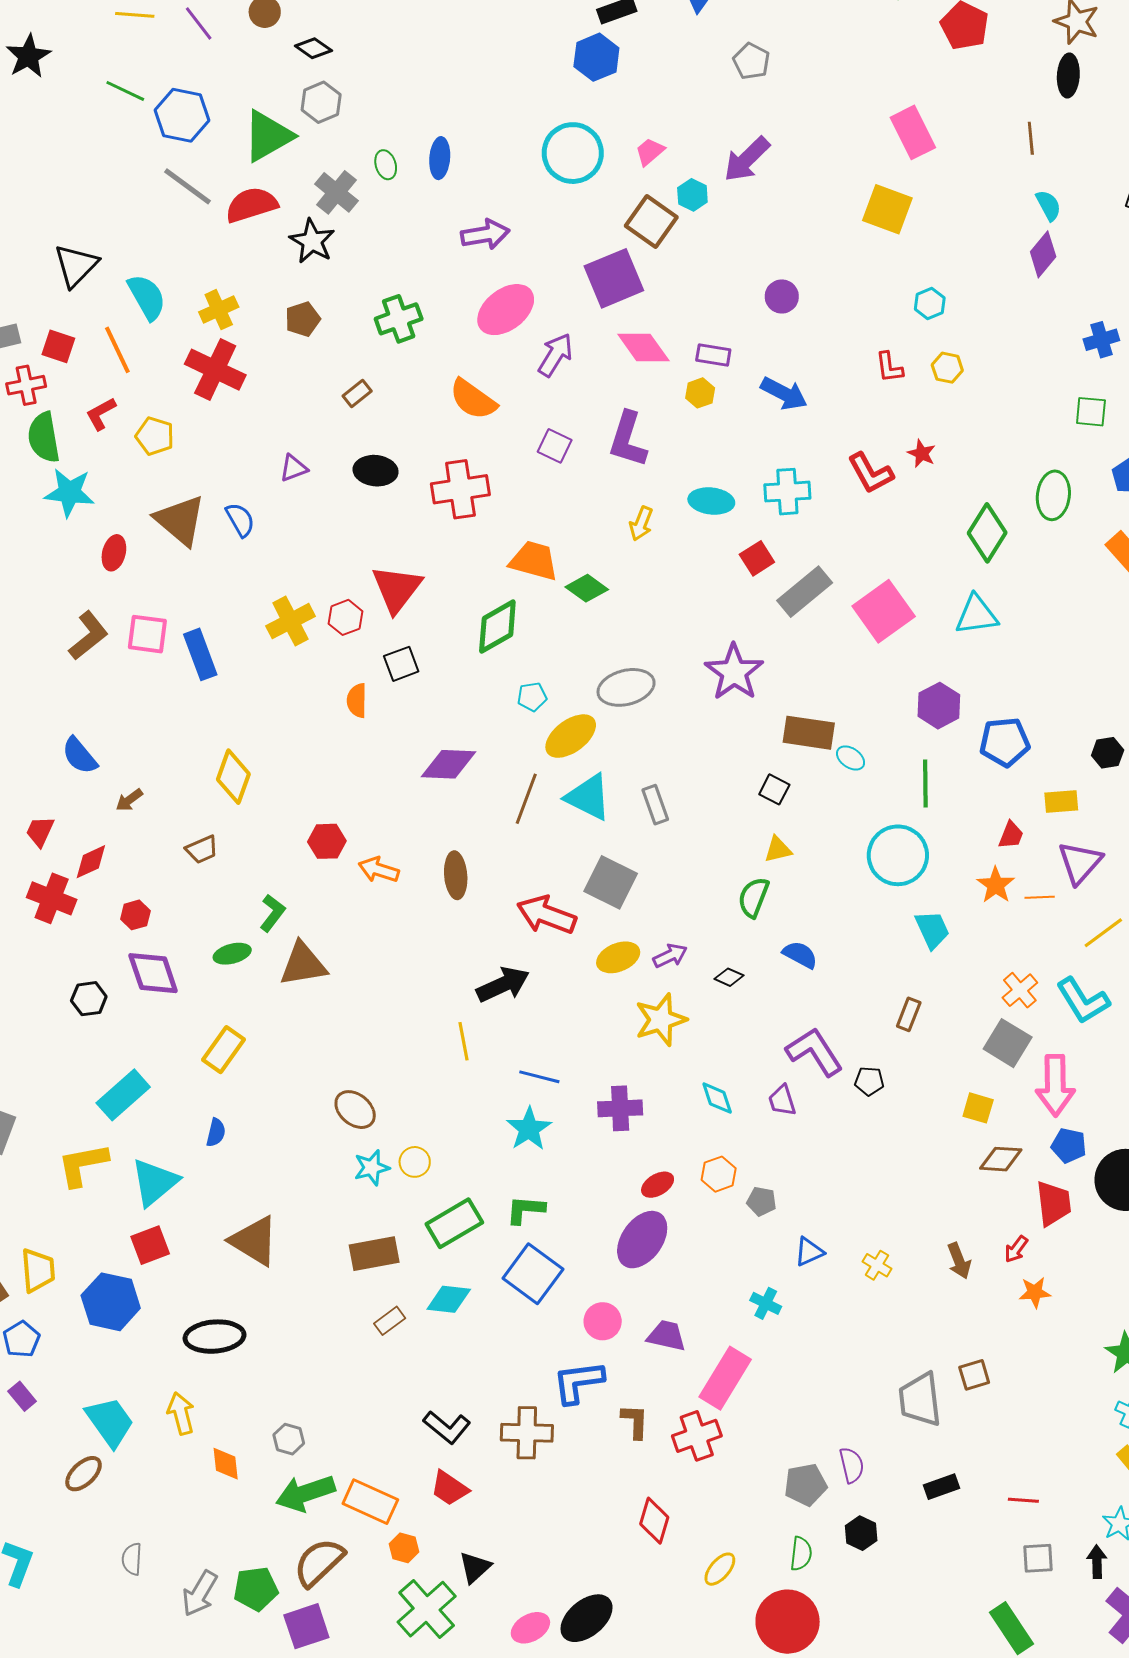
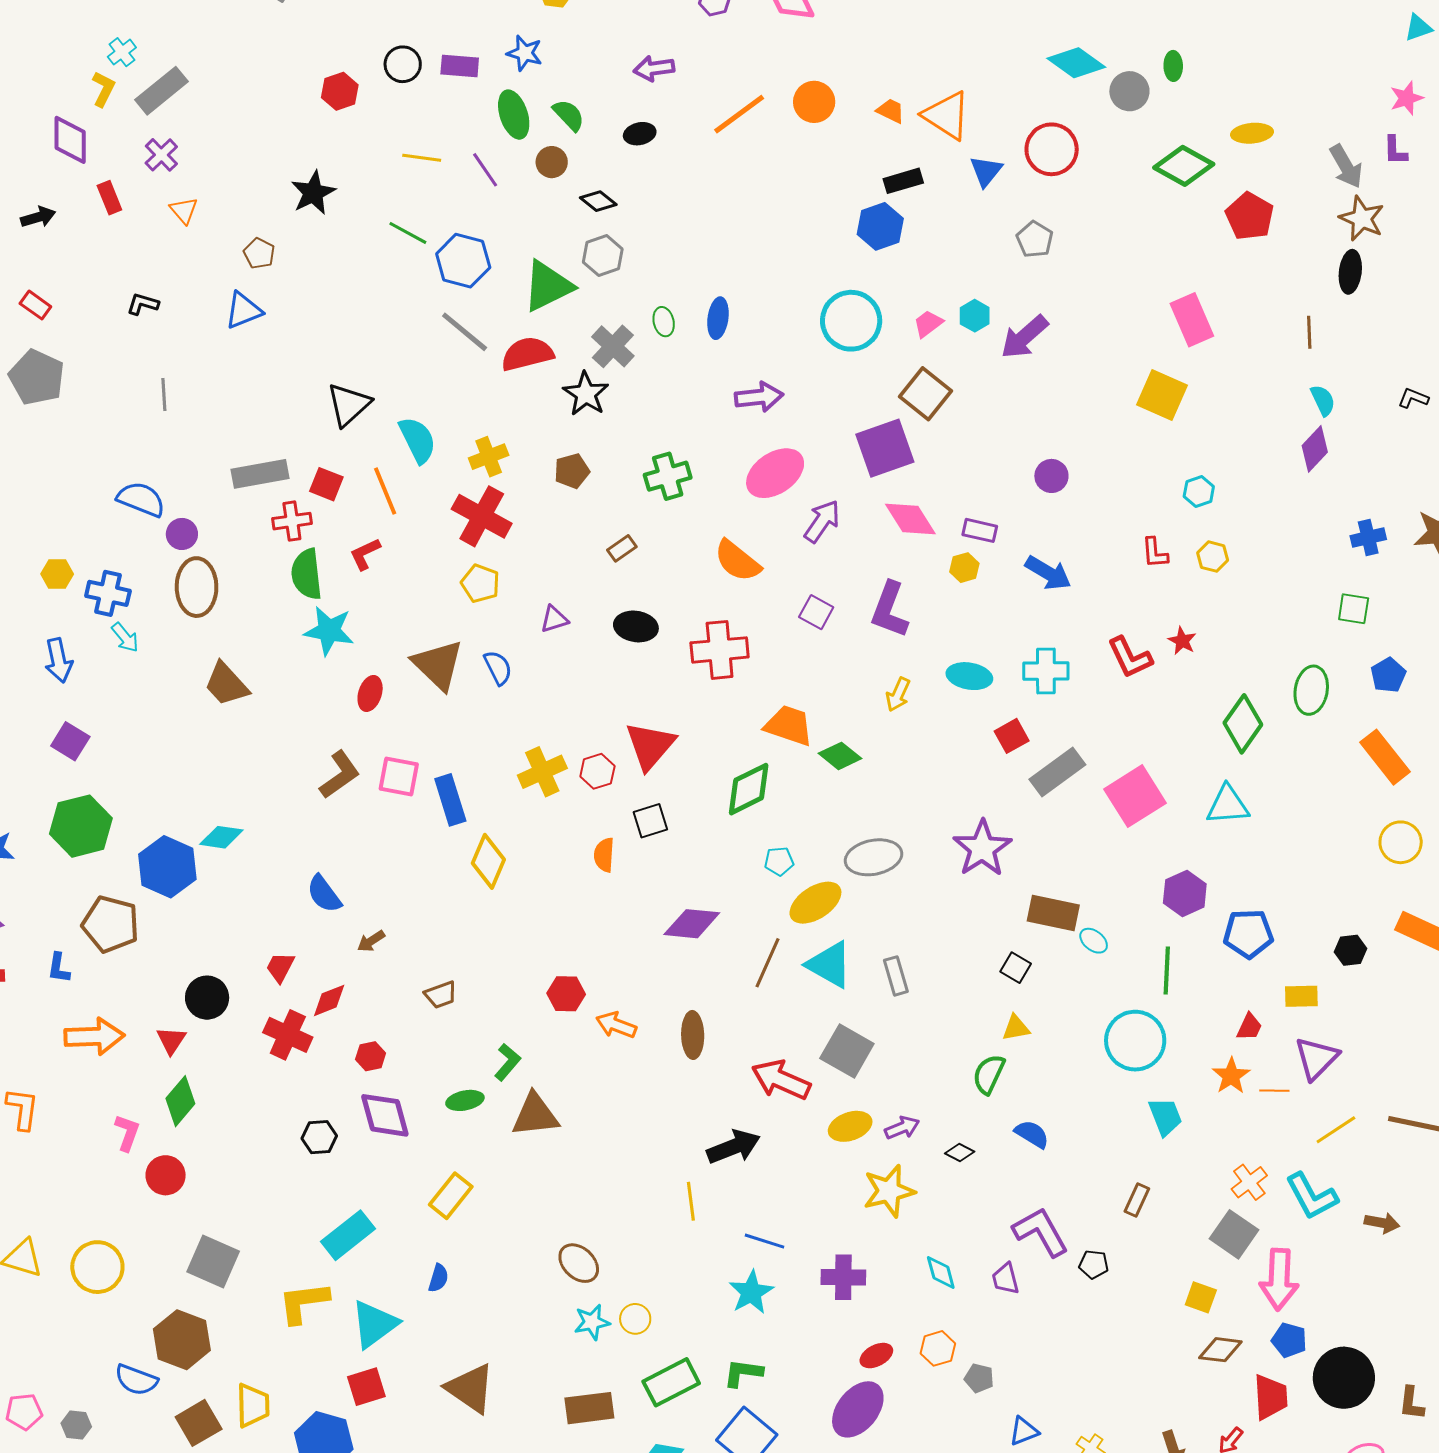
cyan hexagon: (692, 195) -> (975, 316), moved
yellow pentagon: (155, 436) -> (480, 583), moved
yellow diamond: (233, 777) -> (488, 861), moved

